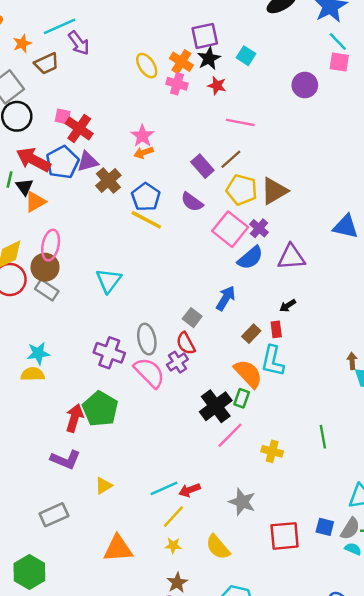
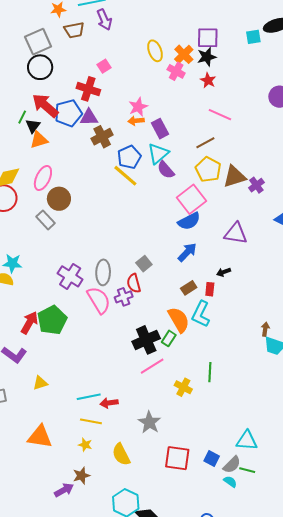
cyan square: (246, 56) -> (253, 37), moved, turned 35
pink square: (63, 116) -> (104, 66), moved, turned 32
red cross: (79, 128) -> (88, 89), turned -30
purple rectangle: (202, 166) -> (160, 129), moved
purple cross: (259, 228) -> (256, 185), moved
blue semicircle: (250, 258) -> (189, 221), moved
brown circle: (45, 267) -> (59, 199), moved
cyan triangle: (109, 280) -> (158, 154), moved
gray rectangle: (47, 290) -> (46, 220), moved
blue arrow: (226, 298) -> (187, 252), moved
green line: (323, 437) -> (210, 372), moved
yellow line: (173, 517) -> (91, 421), turned 45

